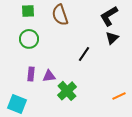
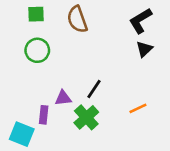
black line: (84, 54) -> (94, 89), moved
purple rectangle: (31, 74) -> (44, 115), moved
orange line: (119, 96) -> (138, 108), moved

